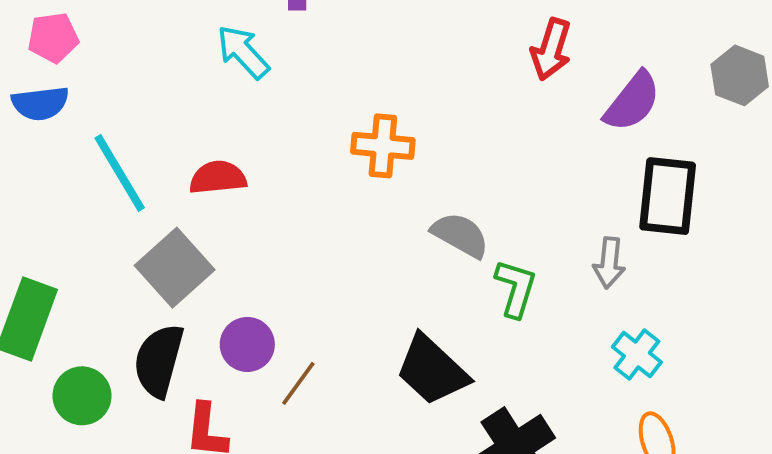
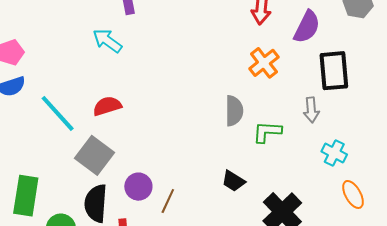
orange cross: (383, 146) -> (264, 63), moved, turned -32
gray semicircle: (460, 235) -> (234, 111), turned 72
green L-shape: (516, 288) -> (267, 132), turned -92
black trapezoid: (432, 370) -> (233, 181), size x0.6

